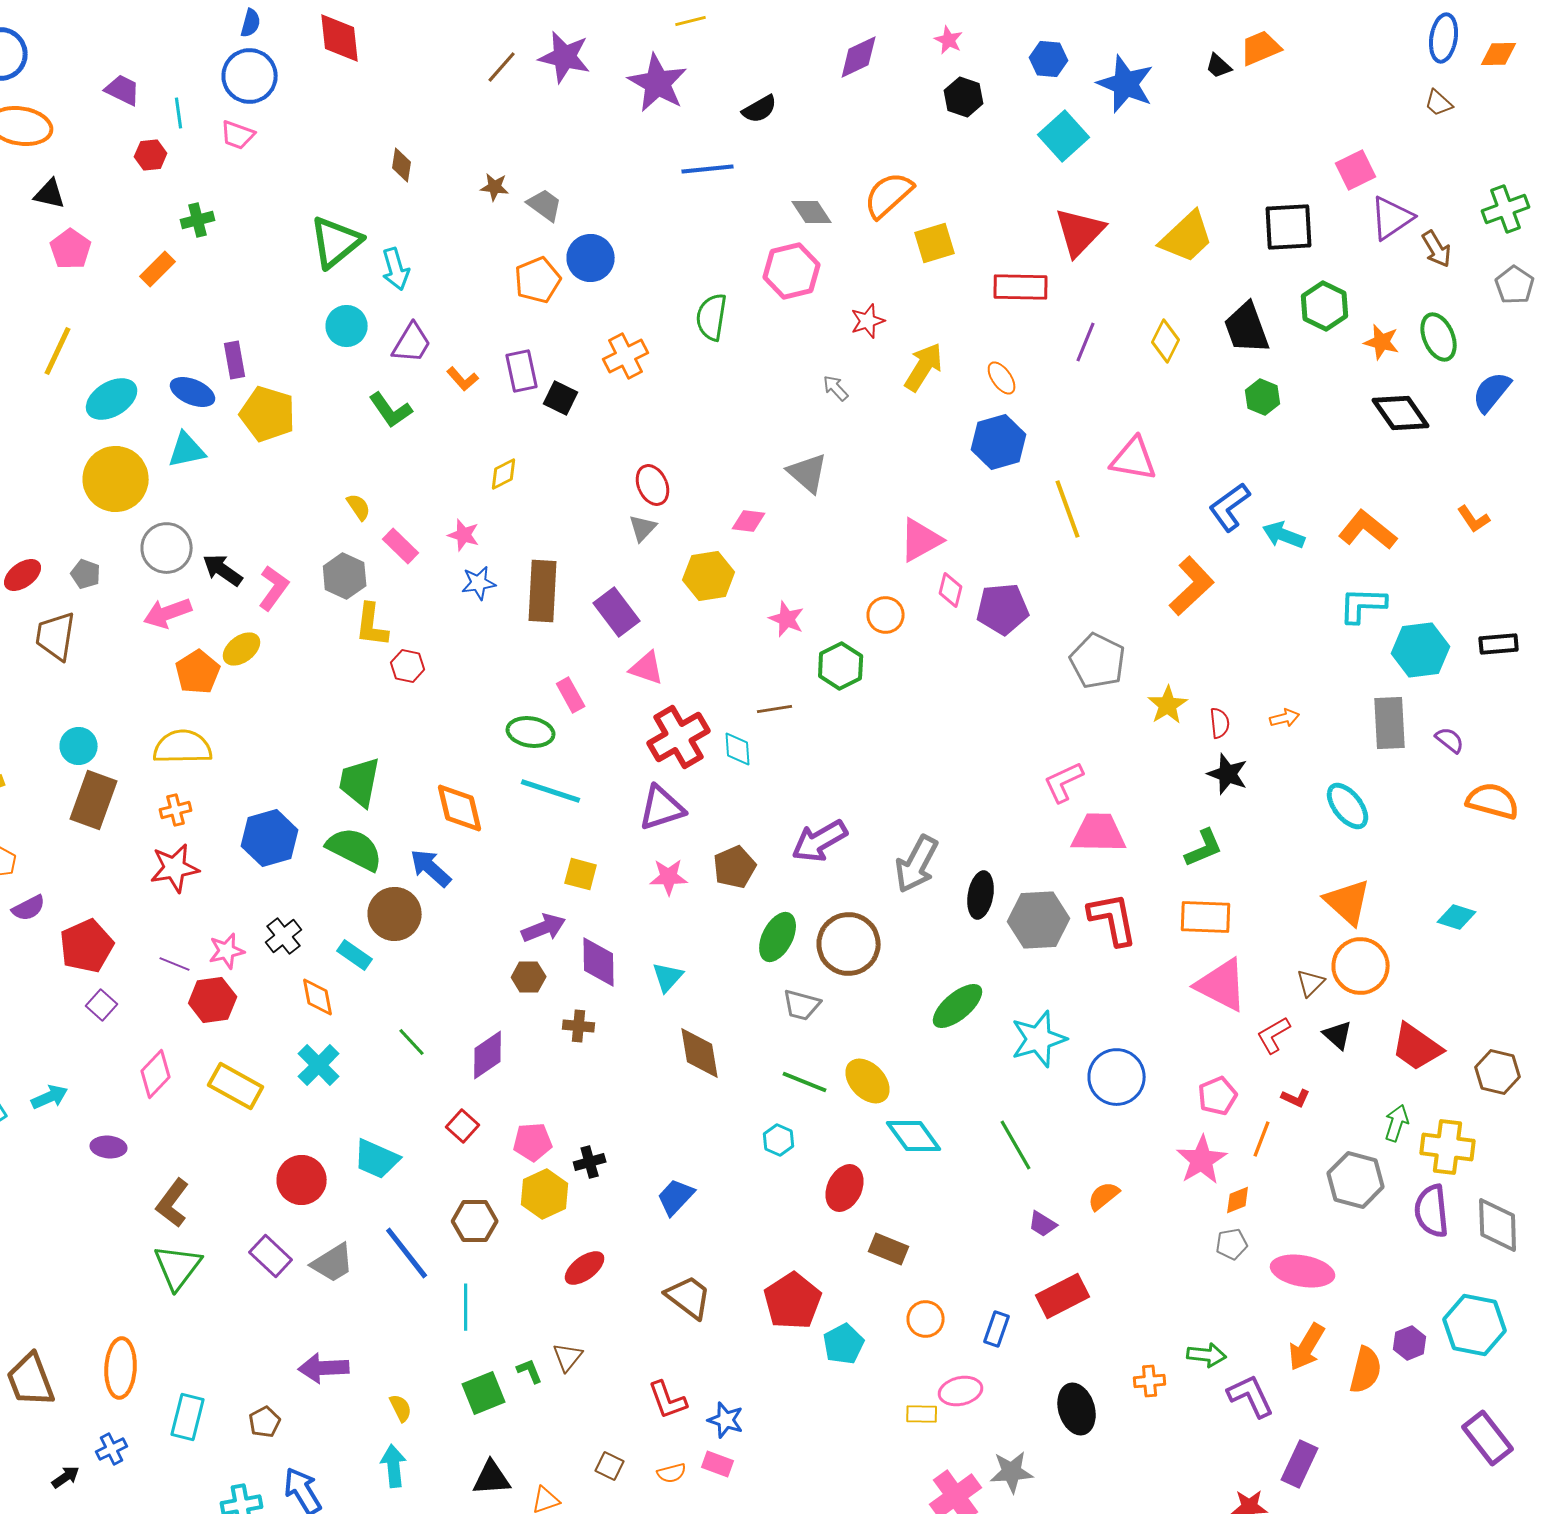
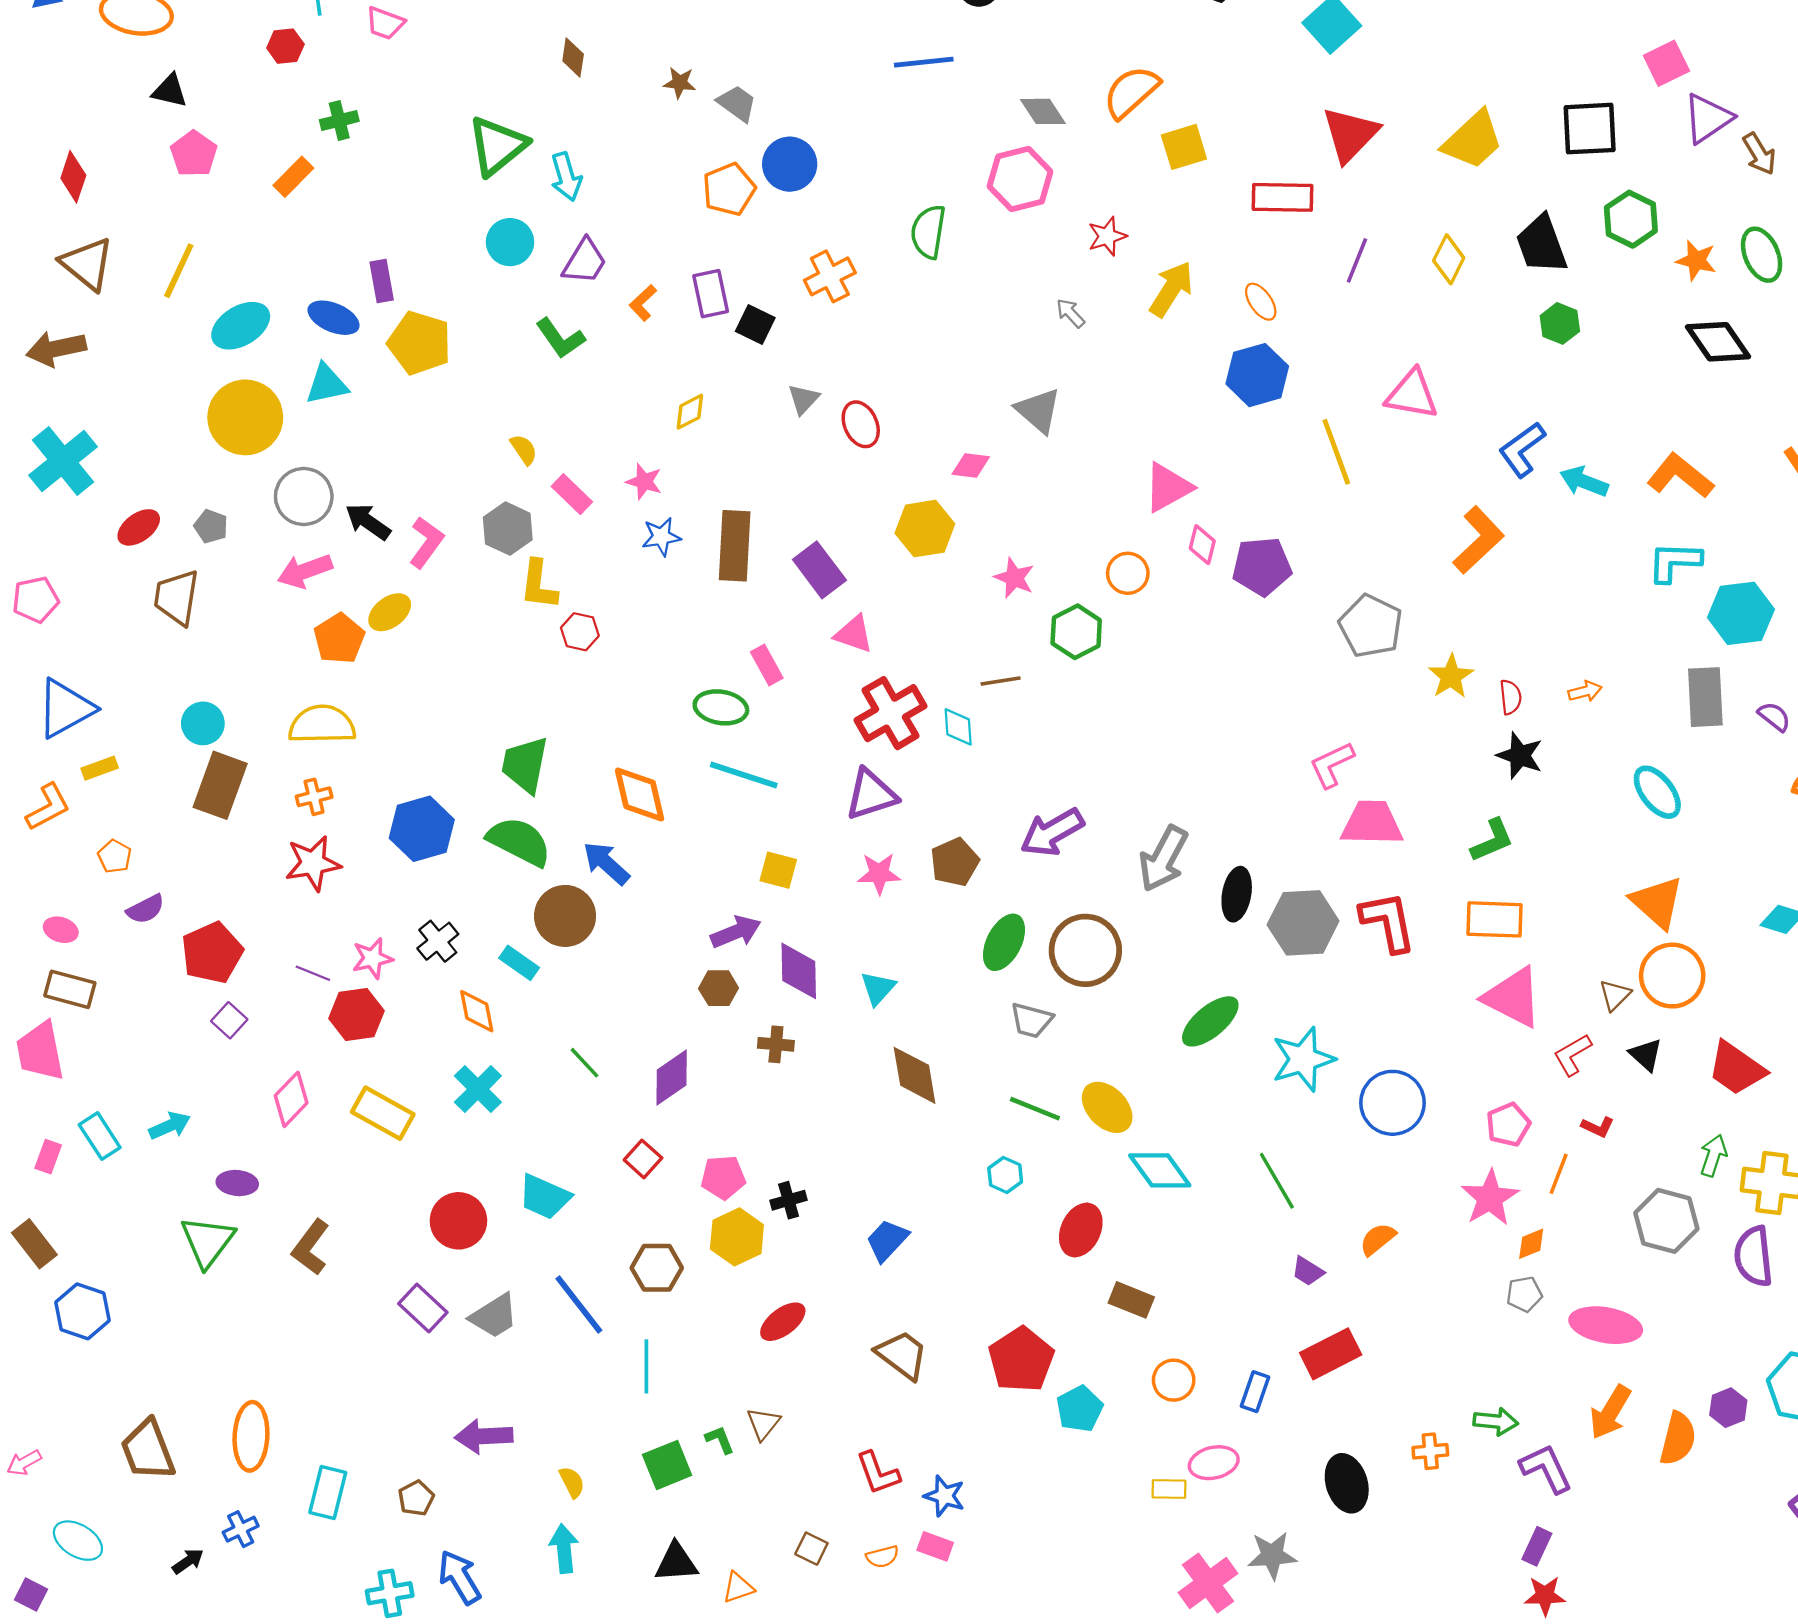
orange L-shape: (463, 379) -> (643, 303), turned 88
gray triangle: (643, 528) -> (803, 399), moved
green triangle: (178, 1267) -> (207, 1241), moved
purple rectangle: (1300, 1464) -> (1537, 1546), moved, size x0.7

